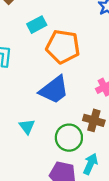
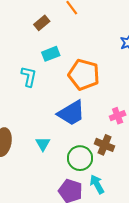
cyan rectangle: (37, 25) -> (51, 54), moved
cyan arrow: (90, 164) -> (97, 184), turned -60

